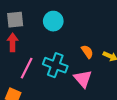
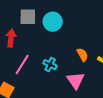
gray square: (15, 20) -> (28, 17), moved
cyan cross: (55, 65) -> (50, 65), size x0.6

